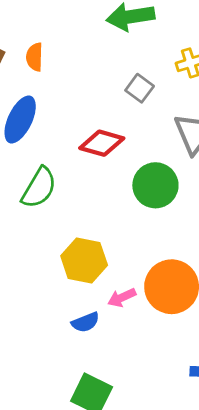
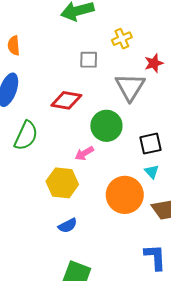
gray square: (140, 88) -> (89, 60), turned -30
pink arrow: (122, 298) -> (84, 153), moved

